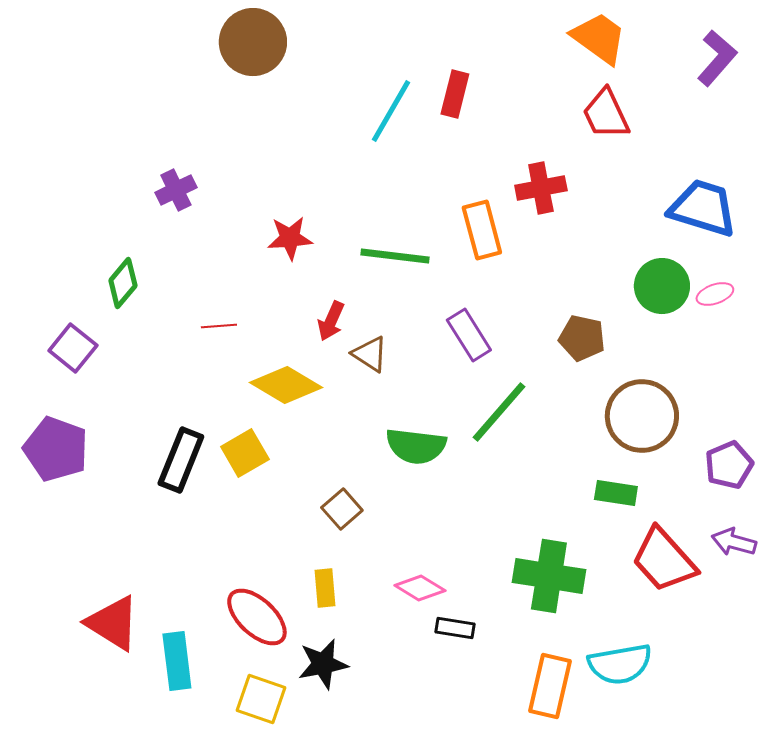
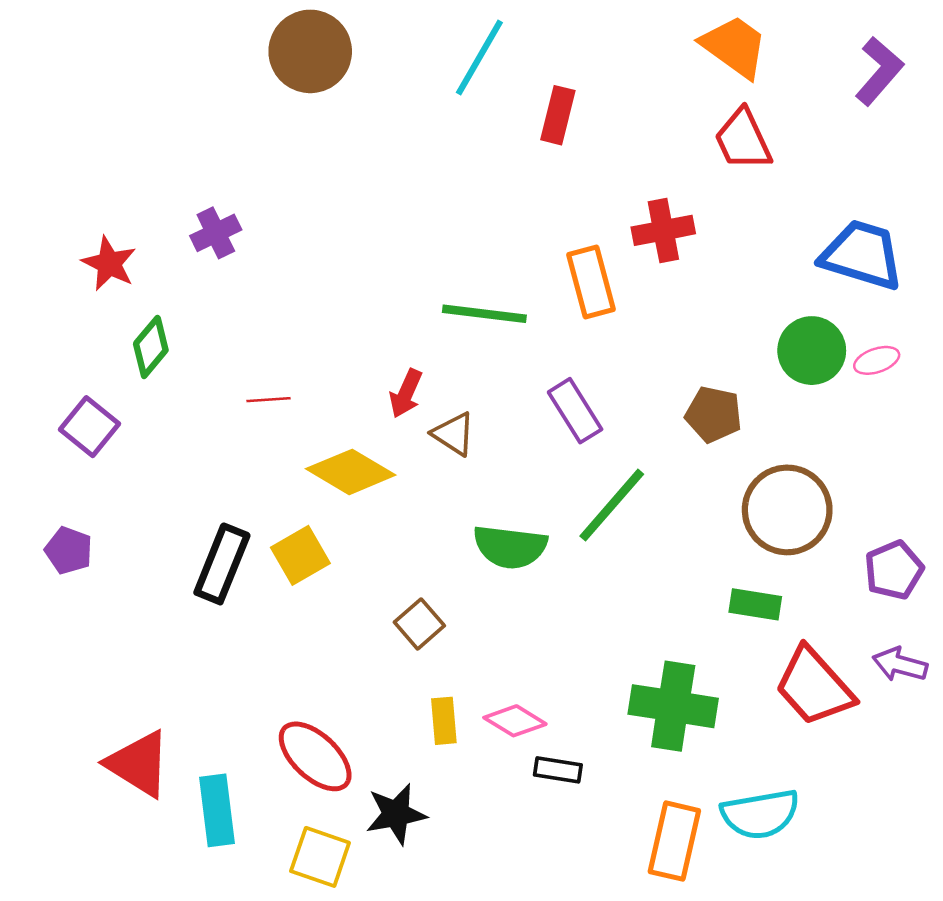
cyan line: (391, 111) -> (479, 58), moved
red star: (290, 238) -> (109, 264), moved, turned 30
purple pentagon: (56, 449) -> (69, 550), size x0.6
yellow rectangle: (325, 588) -> (444, 721), moved

